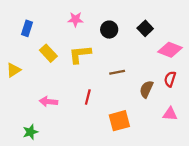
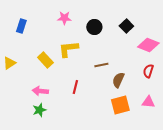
yellow rectangle: (48, 53) -> (45, 60), moved
brown semicircle: (146, 89) -> (118, 80), moved
orange square: (119, 121) -> (120, 105), moved
green star: (30, 132) -> (39, 110), moved

